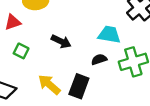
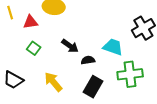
black semicircle: (99, 59) -> (88, 60), moved
black rectangle: (79, 86) -> (93, 87), moved

